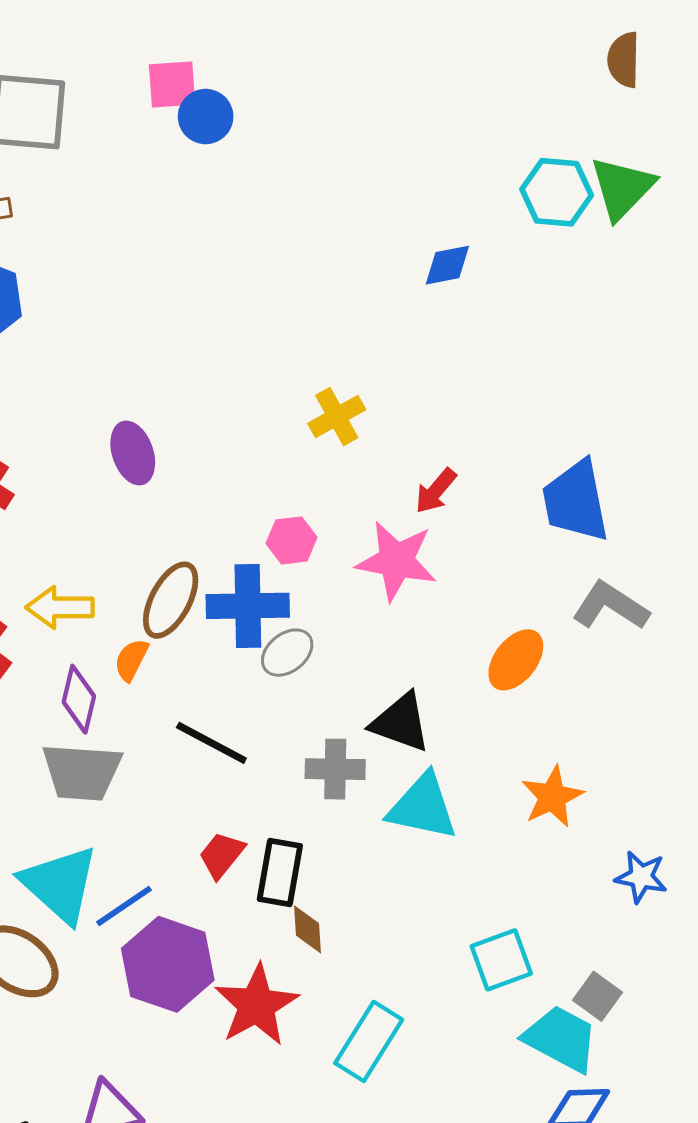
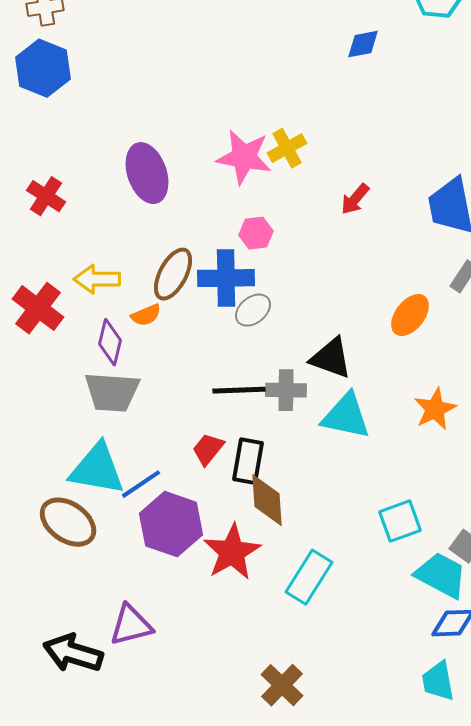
purple ellipse: (133, 453) -> (147, 173), size x1.4
pink star: (396, 561) -> (244, 157), moved
orange semicircle: (131, 660) -> (146, 315), turned -140
black line: (211, 743) -> (239, 390), moved, turned -30
cyan triangle: (60, 884) -> (97, 469), turned -32
brown diamond: (308, 929) -> (267, 500), size x1.6

